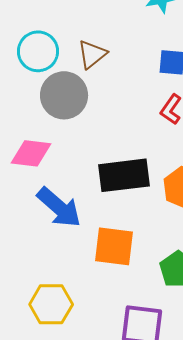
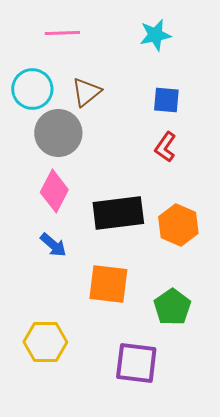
pink diamond: (31, 153) -> (54, 191), moved, turned -69
blue arrow: (59, 207) -> (53, 245), size x0.6

